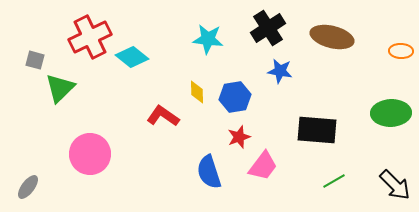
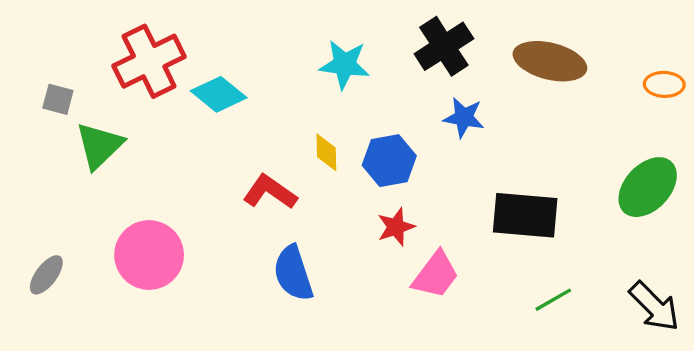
green ellipse: (391, 113) -> (648, 187), turned -45
blue semicircle: (209, 172) -> (293, 273), moved
gray ellipse: (28, 187) -> (46, 275), moved

